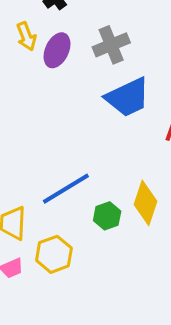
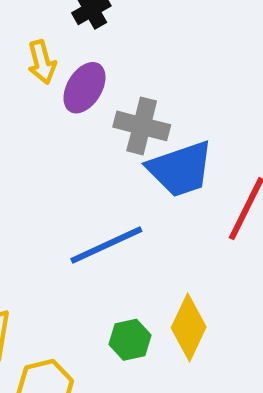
gray cross: (111, 45) -> (142, 126), moved, turned 30
blue line: (66, 189) -> (106, 245), moved

